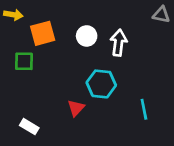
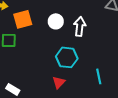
red triangle: (76, 108) -> (59, 82), moved

